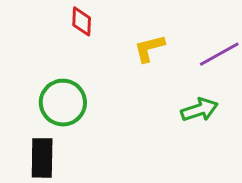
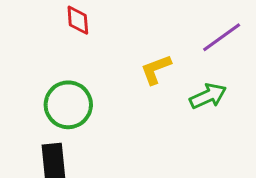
yellow L-shape: (149, 48) -> (156, 69), moved

